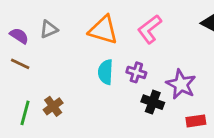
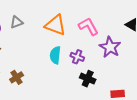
pink L-shape: (150, 29) -> (88, 27), turned 95
purple star: (181, 84) -> (110, 47), moved

